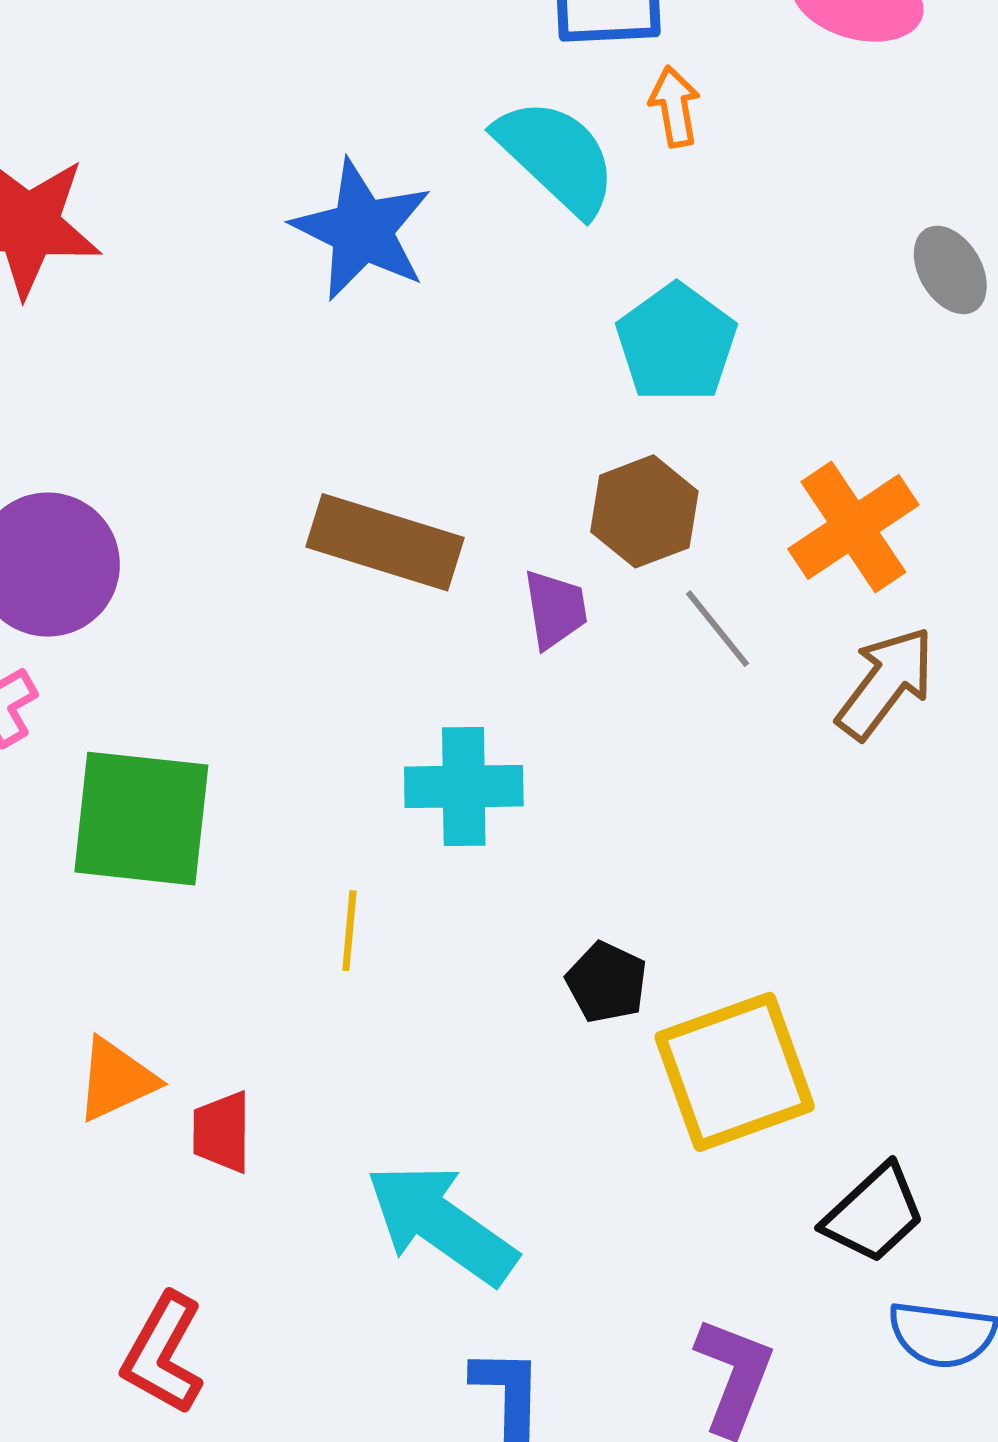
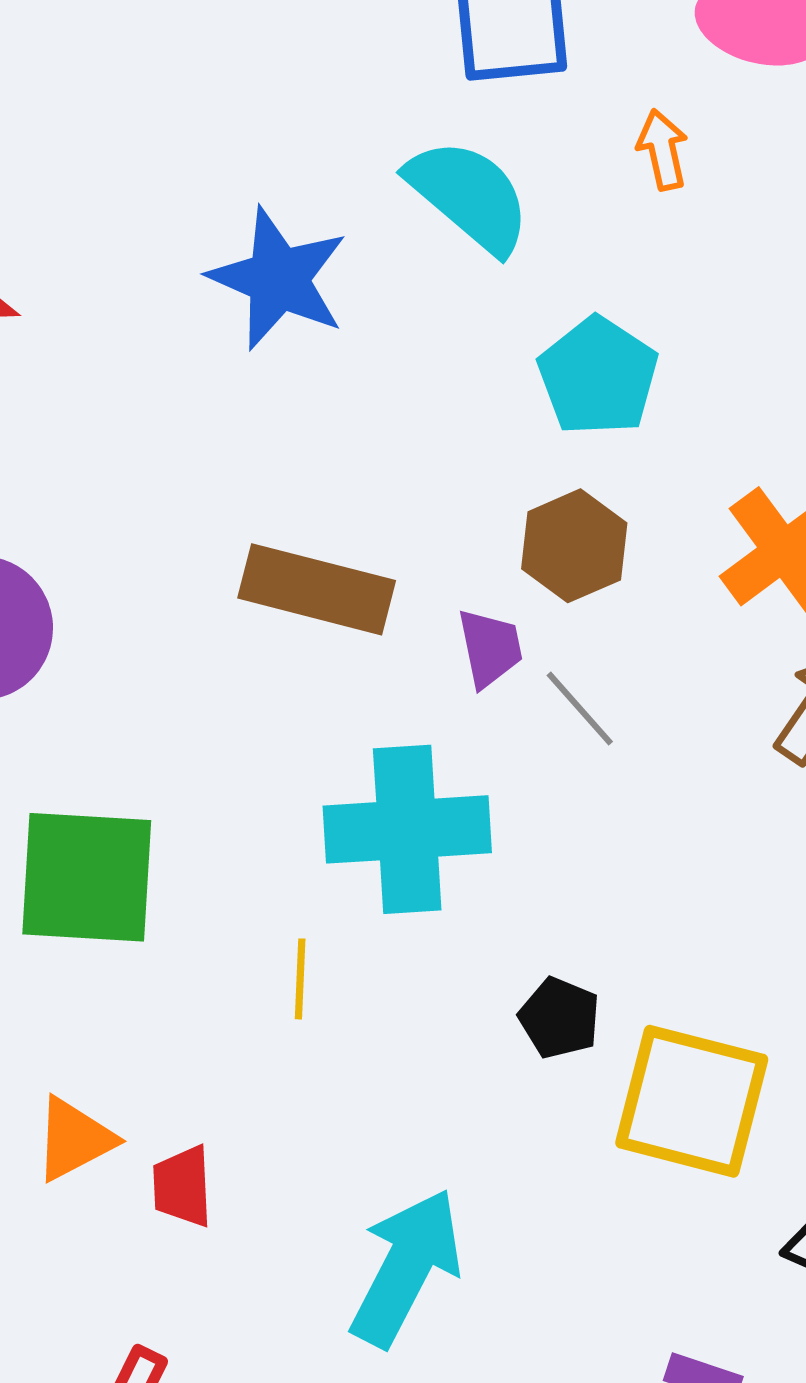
orange arrow: (675, 106) -> (663, 150), moved
gray line: (717, 629) -> (580, 709), moved
cyan cross: (464, 786) -> (407, 829), size x1.4
yellow square: (735, 1072) -> (692, 1101), turned 37
cyan arrow: (441, 1224) -> (406, 1267), turned 85

